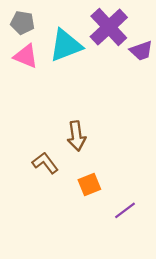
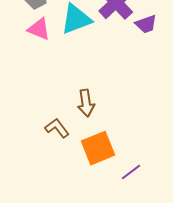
orange square: (89, 185) -> (98, 148), size x1.6

